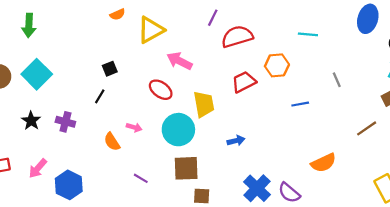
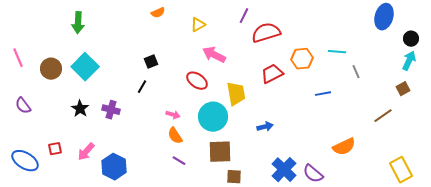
yellow triangle: (151, 30) -> (198, 25), moved, size x0.6
cyan line: (308, 34) -> (337, 52), moved
orange semicircle: (112, 142) -> (175, 136), moved

